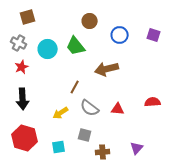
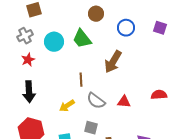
gray cross: (19, 43) -> (25, 36), turned 35
brown arrow: (107, 69) -> (113, 62), turned -45
brown line: (75, 87) -> (81, 80), turned -32

